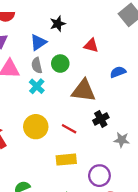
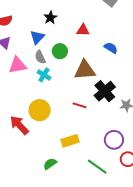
blue semicircle: (118, 72) -> (111, 48), turned 64
black cross: (101, 119) -> (105, 91), size x1.5
yellow circle: (36, 127) -> (40, 110), moved
yellow rectangle: (66, 160) -> (70, 141), moved

